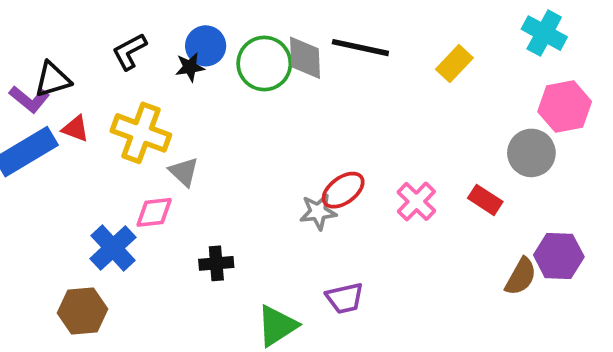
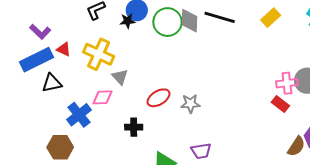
yellow rectangle: (454, 64) -> (271, 18), moved
black triangle: (53, 79) -> (52, 83), moved
red ellipse: (343, 190) -> (158, 98), moved
pink cross: (416, 201) -> (287, 83), moved, turned 35

